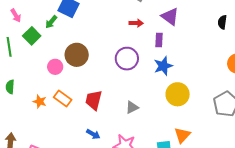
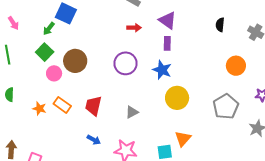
green square: (32, 36) -> (45, 52), moved
purple rectangle: (159, 40) -> (167, 43), moved
blue star: (163, 66) -> (162, 70), turned -30

